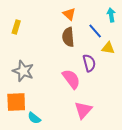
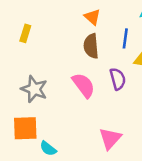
blue line: (95, 31) -> (125, 38), turned 49
pink semicircle: (71, 79) -> (84, 85), moved

